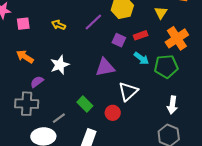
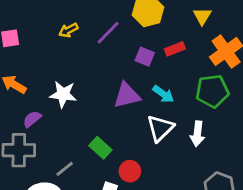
yellow arrow: (58, 25) -> (68, 30), moved, turned -48
cyan arrow: (141, 58) -> (163, 94), moved
white star: (60, 65) -> (63, 94), turned 30
white arrow: (172, 105) -> (197, 134), moved
red circle: (113, 113) -> (130, 171), moved

